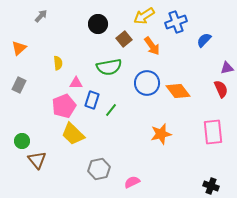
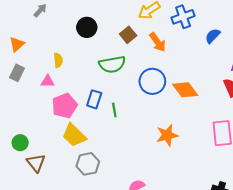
black circle: (98, 24) -> (87, 27), moved
pink triangle: (76, 83) -> (48, 81), moved
gray rectangle: (19, 85) -> (17, 73), moved
green line: (111, 110) -> (114, 110), turned -48
gray hexagon: (99, 169) -> (88, 164), moved

